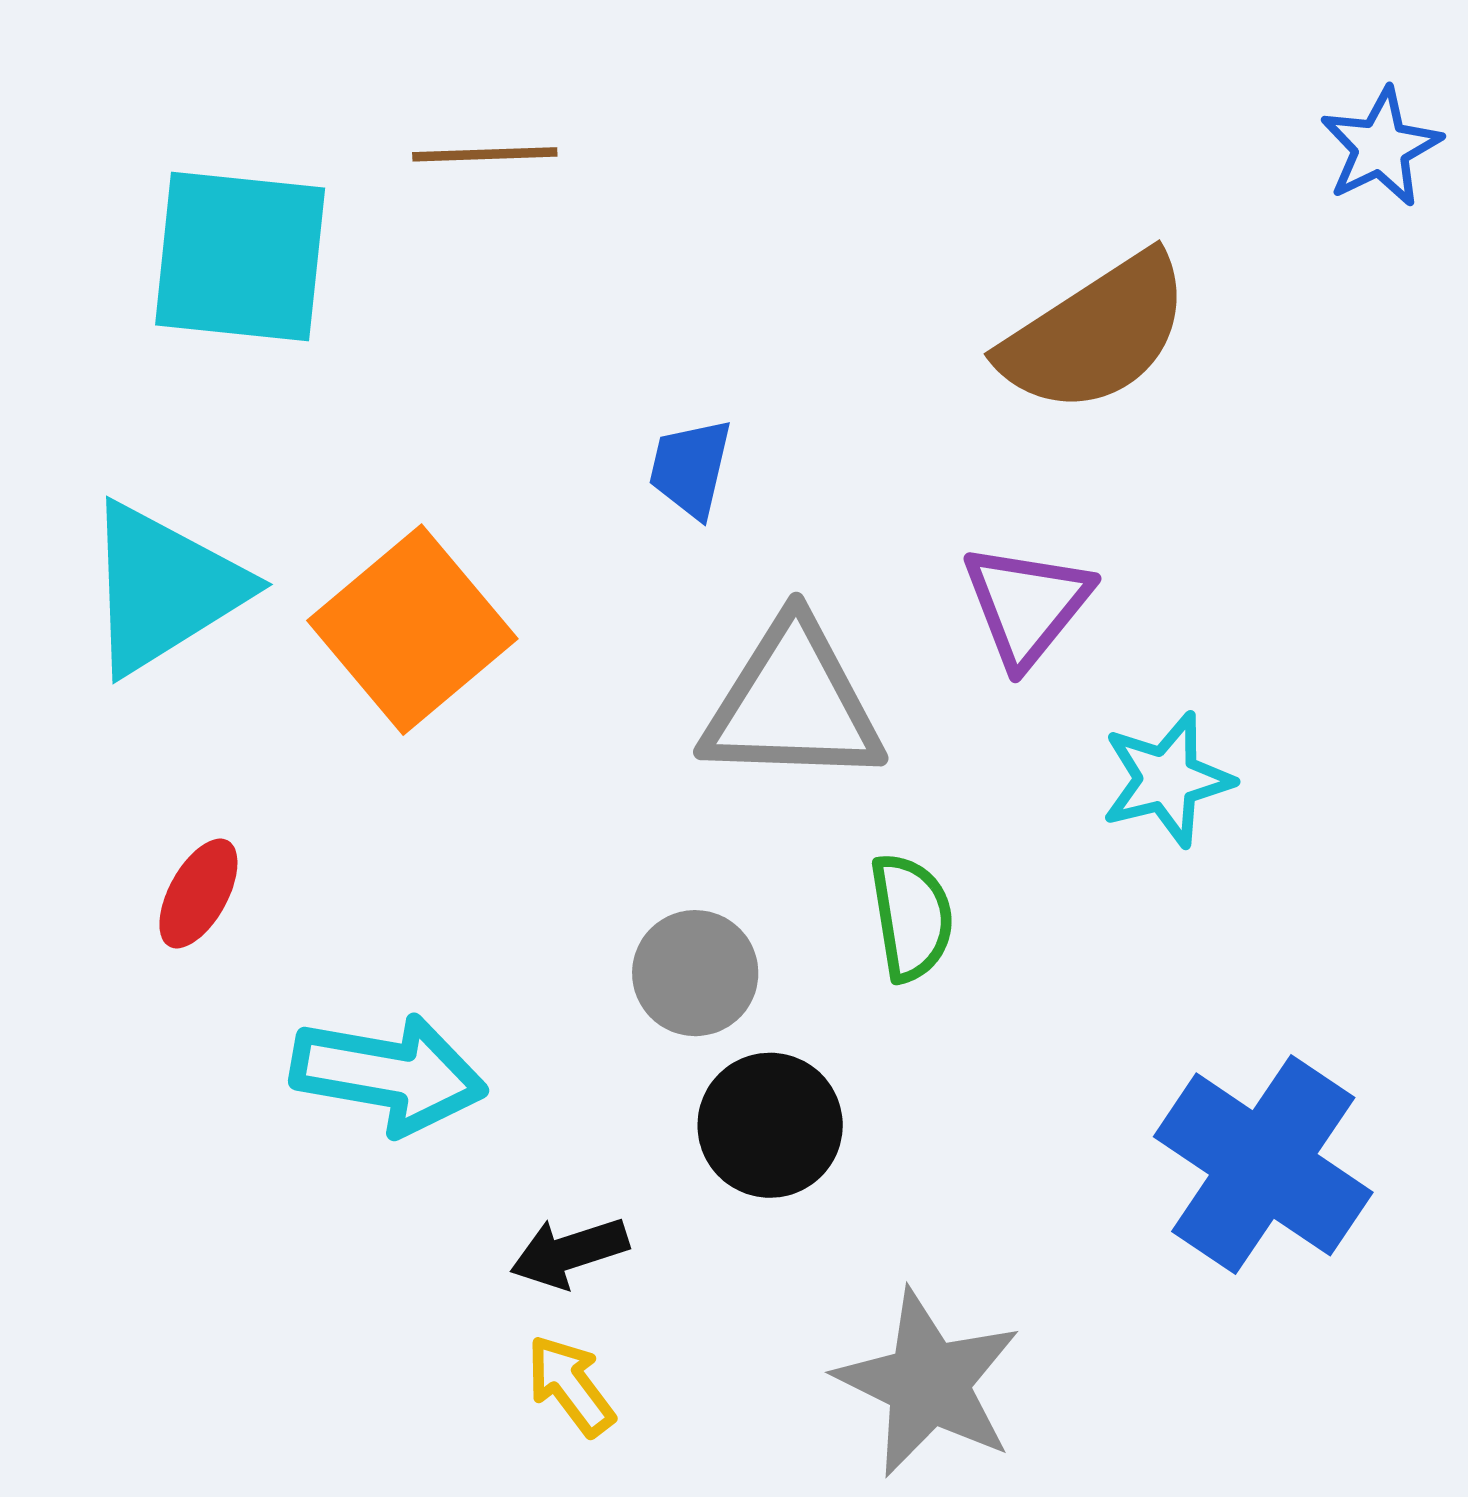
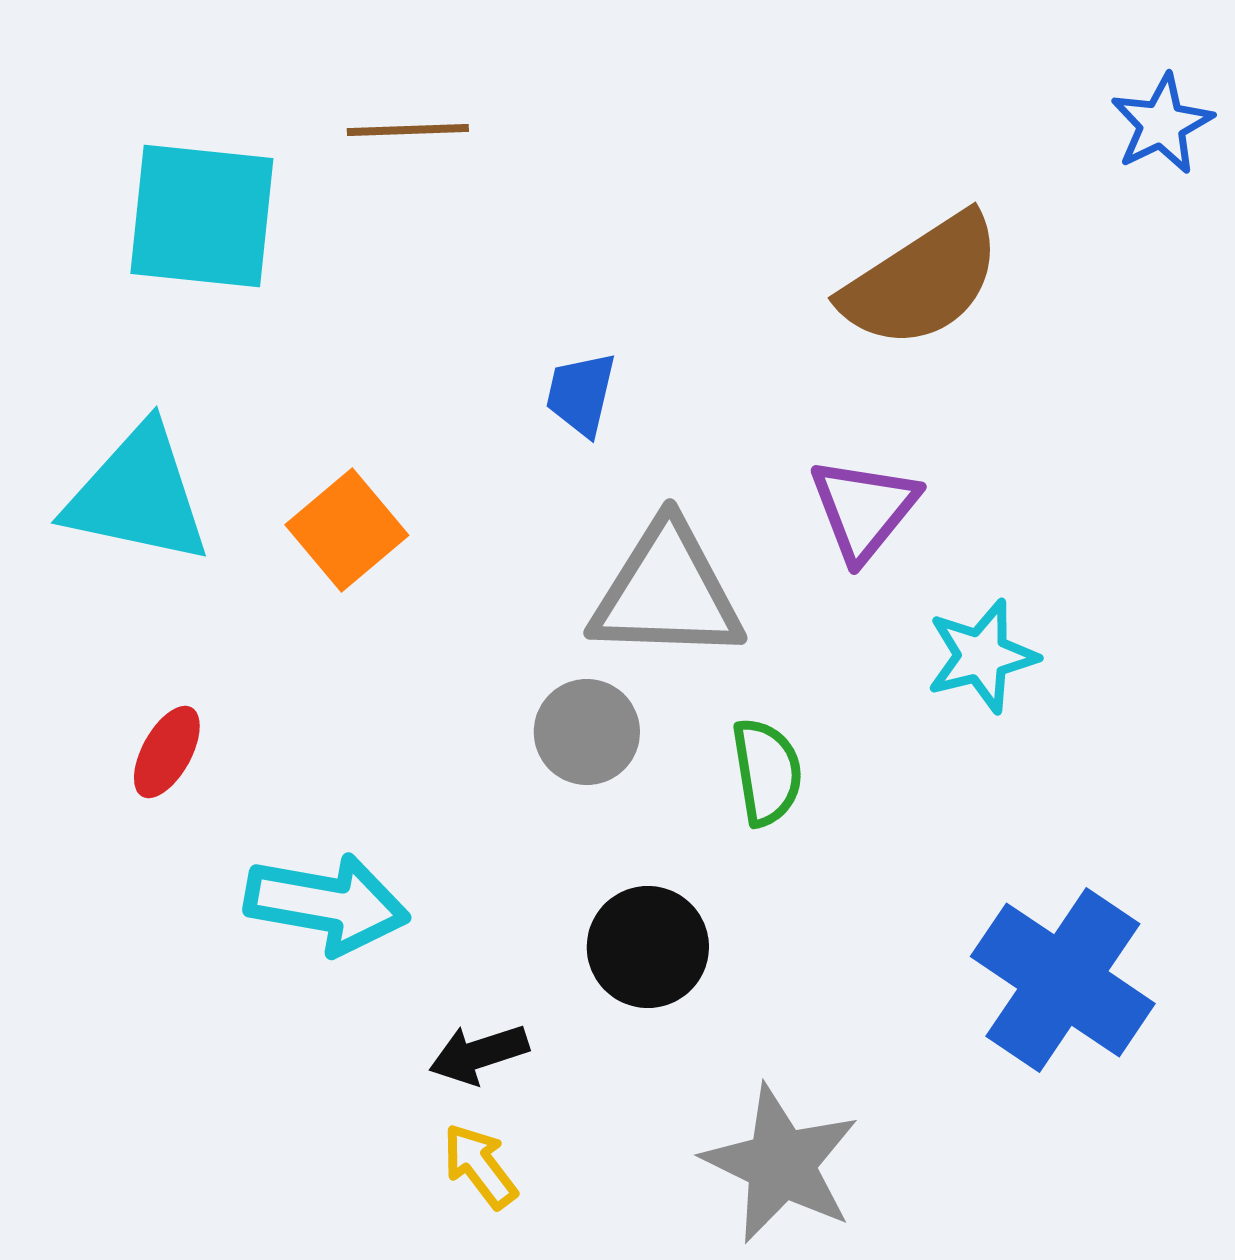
cyan triangle: (164, 588) -> (138, 495), turned 44
orange square: (412, 630) -> (347, 530), size x0.7
gray circle: (695, 973) -> (587, 732), moved

